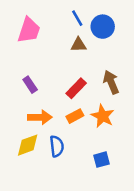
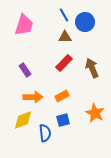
red rectangle: (76, 88) -> (64, 63), moved
orange star: (103, 116) -> (95, 113), moved
blue semicircle: (57, 146) -> (45, 133), moved
blue square: (101, 160) -> (63, 120), moved

